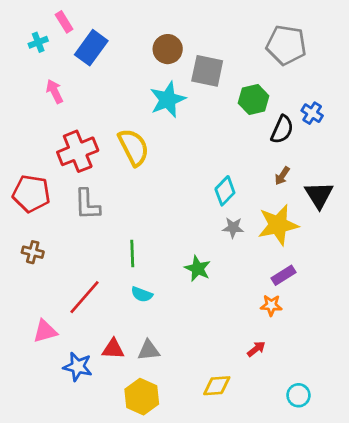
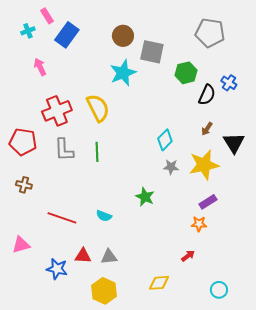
green line: (132, 254) -> (97, 152), moved
red line: (85, 297) -> (62, 218), turned 68
pink triangle: (45, 331) -> (21, 245), moved

